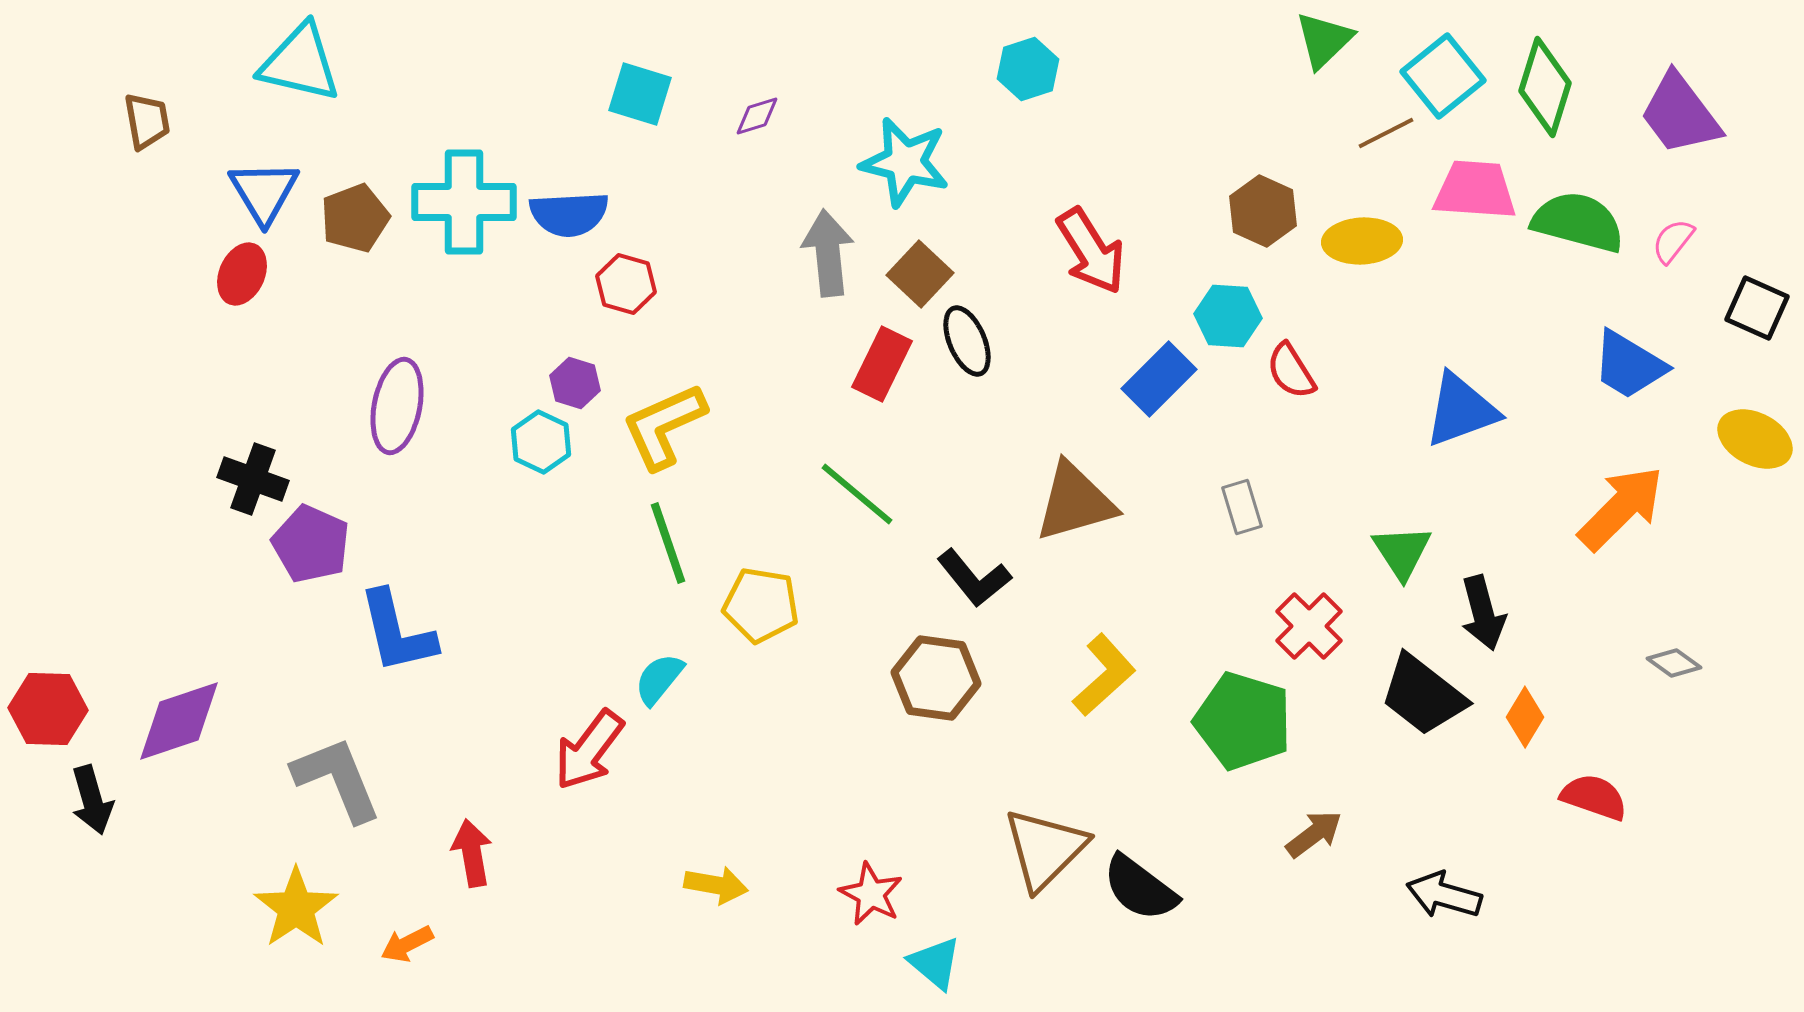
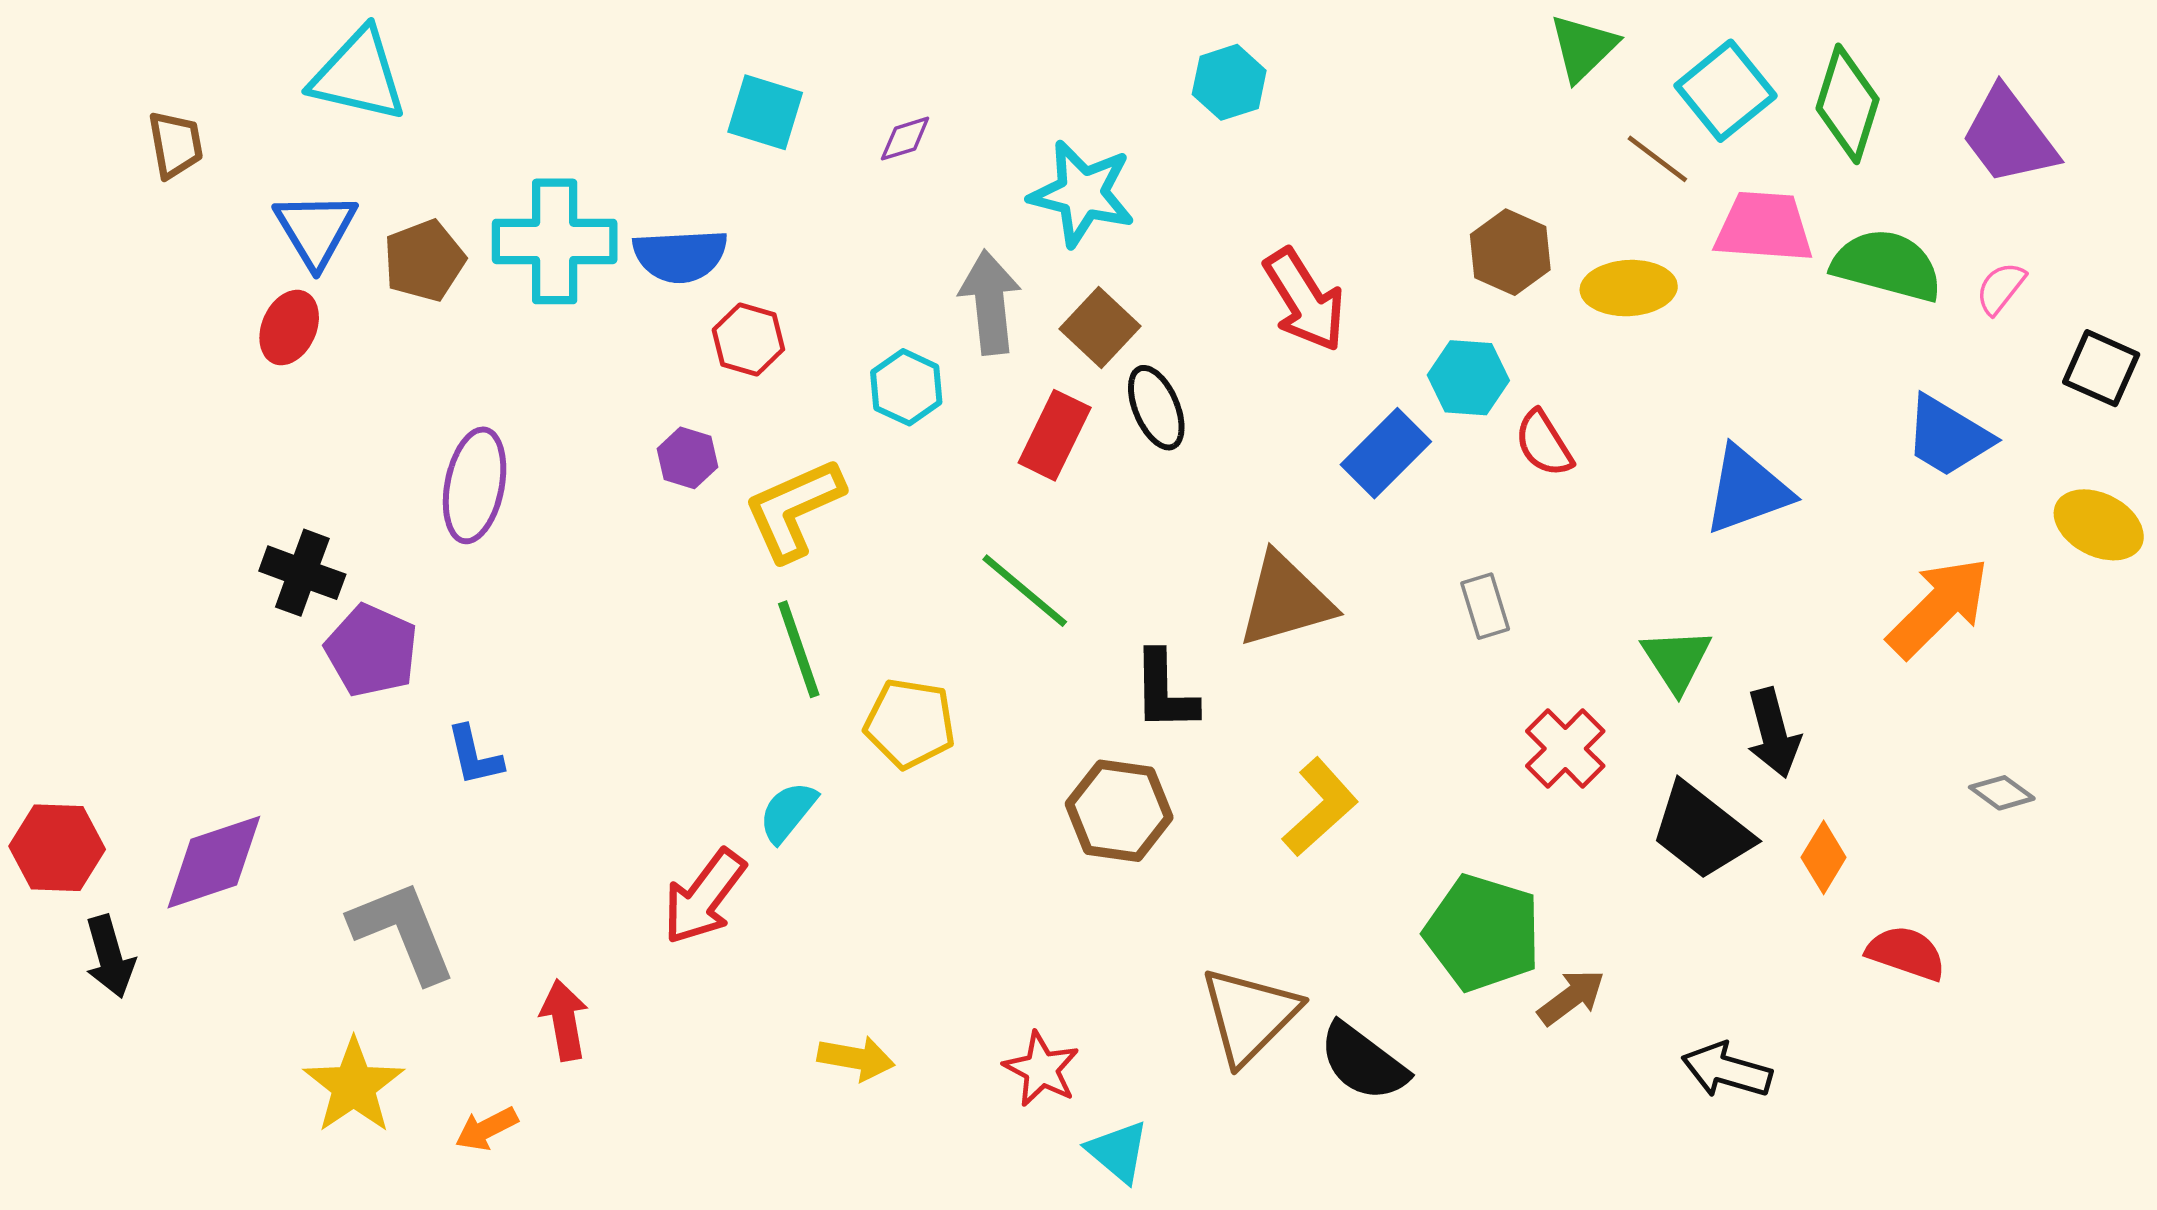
brown line: (1386, 133) -> (1657, 159), turned 64
cyan hexagon: (541, 442) -> (906, 387), moved
black L-shape: (974, 578) -> (1165, 691), turned 38
blue L-shape: (397, 632) -> (475, 756), size x0.6
green pentagon: (1243, 721) -> (1483, 933), moved

